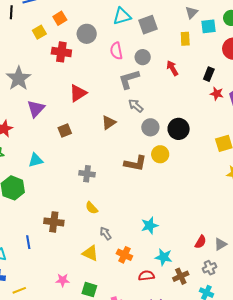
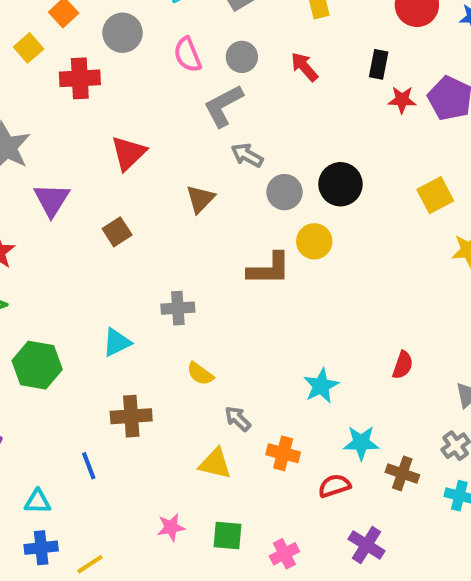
cyan triangle: (36, 160) -> (117, 342), moved
red semicircle: (201, 242) -> (403, 365), moved
brown cross: (181, 276) -> (402, 473), turned -35

